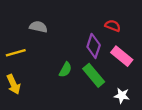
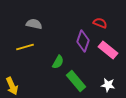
yellow line: (16, 53) -> (25, 47), moved
green rectangle: (94, 75) -> (76, 81), moved
yellow arrow: (13, 84) -> (12, 86), moved

